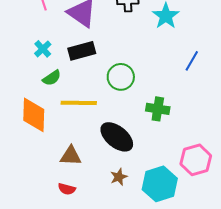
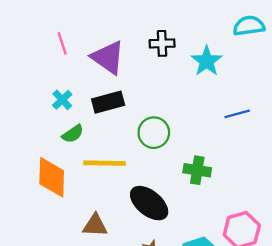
blue line: (192, 61) -> (237, 114), turned 45

